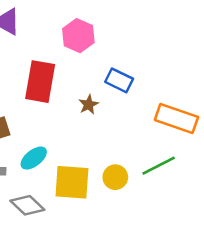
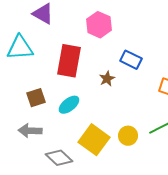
cyan ellipse: (34, 158) -> (69, 105), moved
yellow square: (72, 182) -> (94, 140), turned 32

